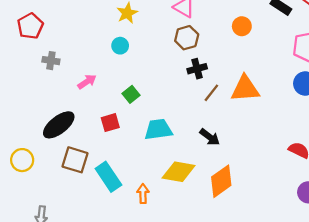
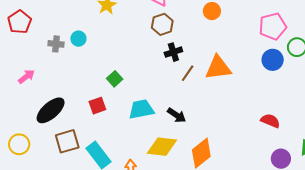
cyan circle: (120, 46) -> (78, 39), moved
gray cross: (51, 61) -> (56, 44), moved
pink arrow: (87, 82) -> (26, 77), moved
black arrow: (210, 137) -> (177, 115), moved
brown square: (75, 160) -> (67, 141), turned -30

